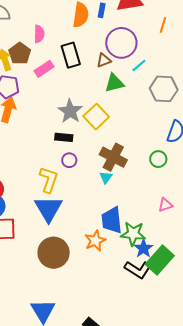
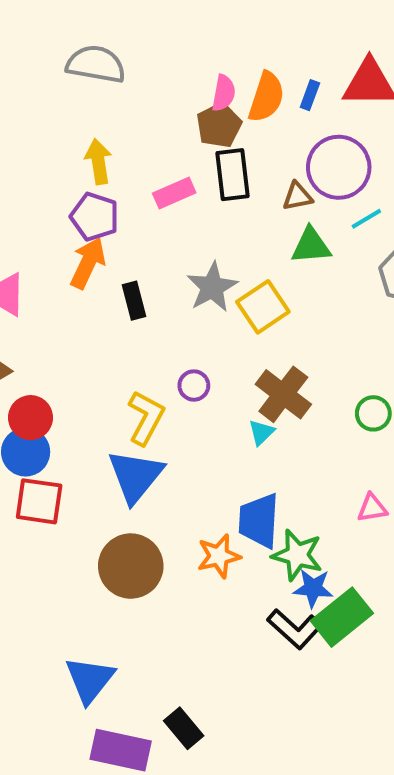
pink semicircle: (39, 34) -> (224, 93), moved
brown pentagon: (20, 53) -> (219, 125), moved
black rectangle: (64, 137) -> (134, 301), moved, turned 60
blue star: (143, 248) -> (313, 588), turned 30

